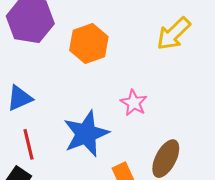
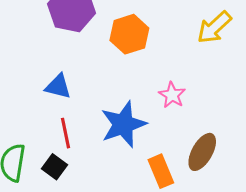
blue triangle: (20, 98) -> (58, 86), turned 36

